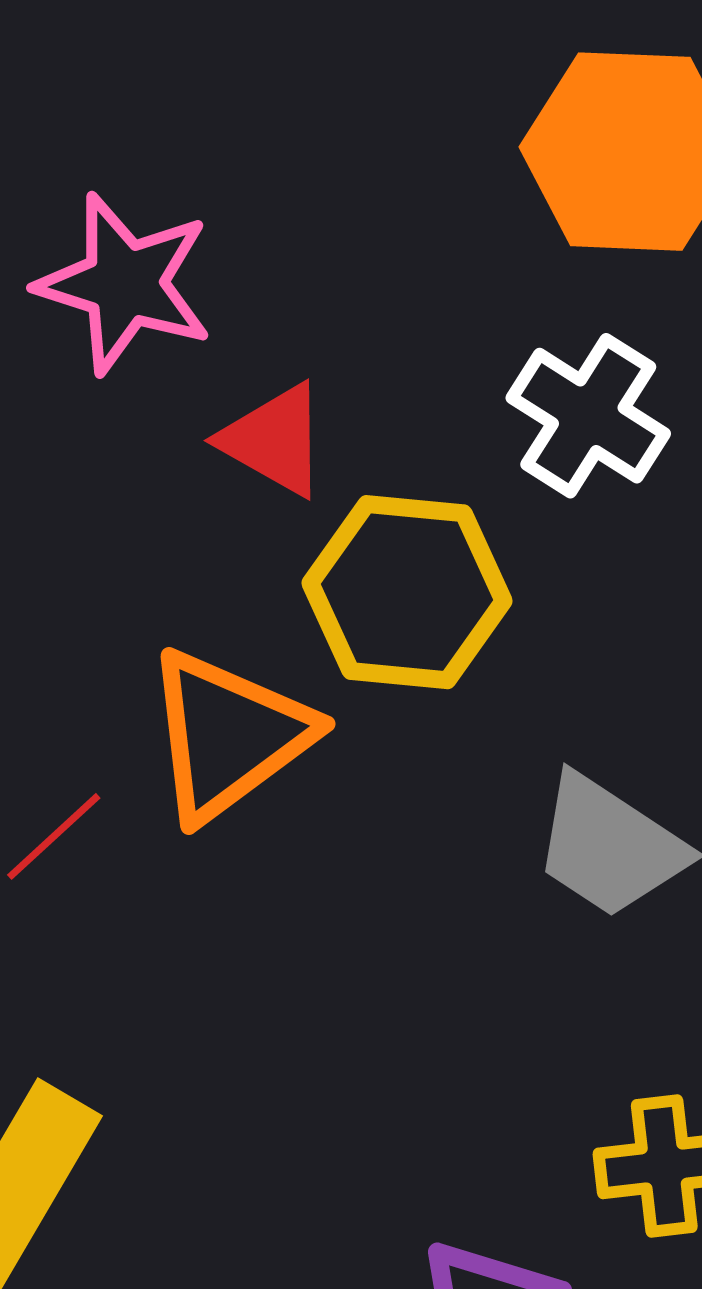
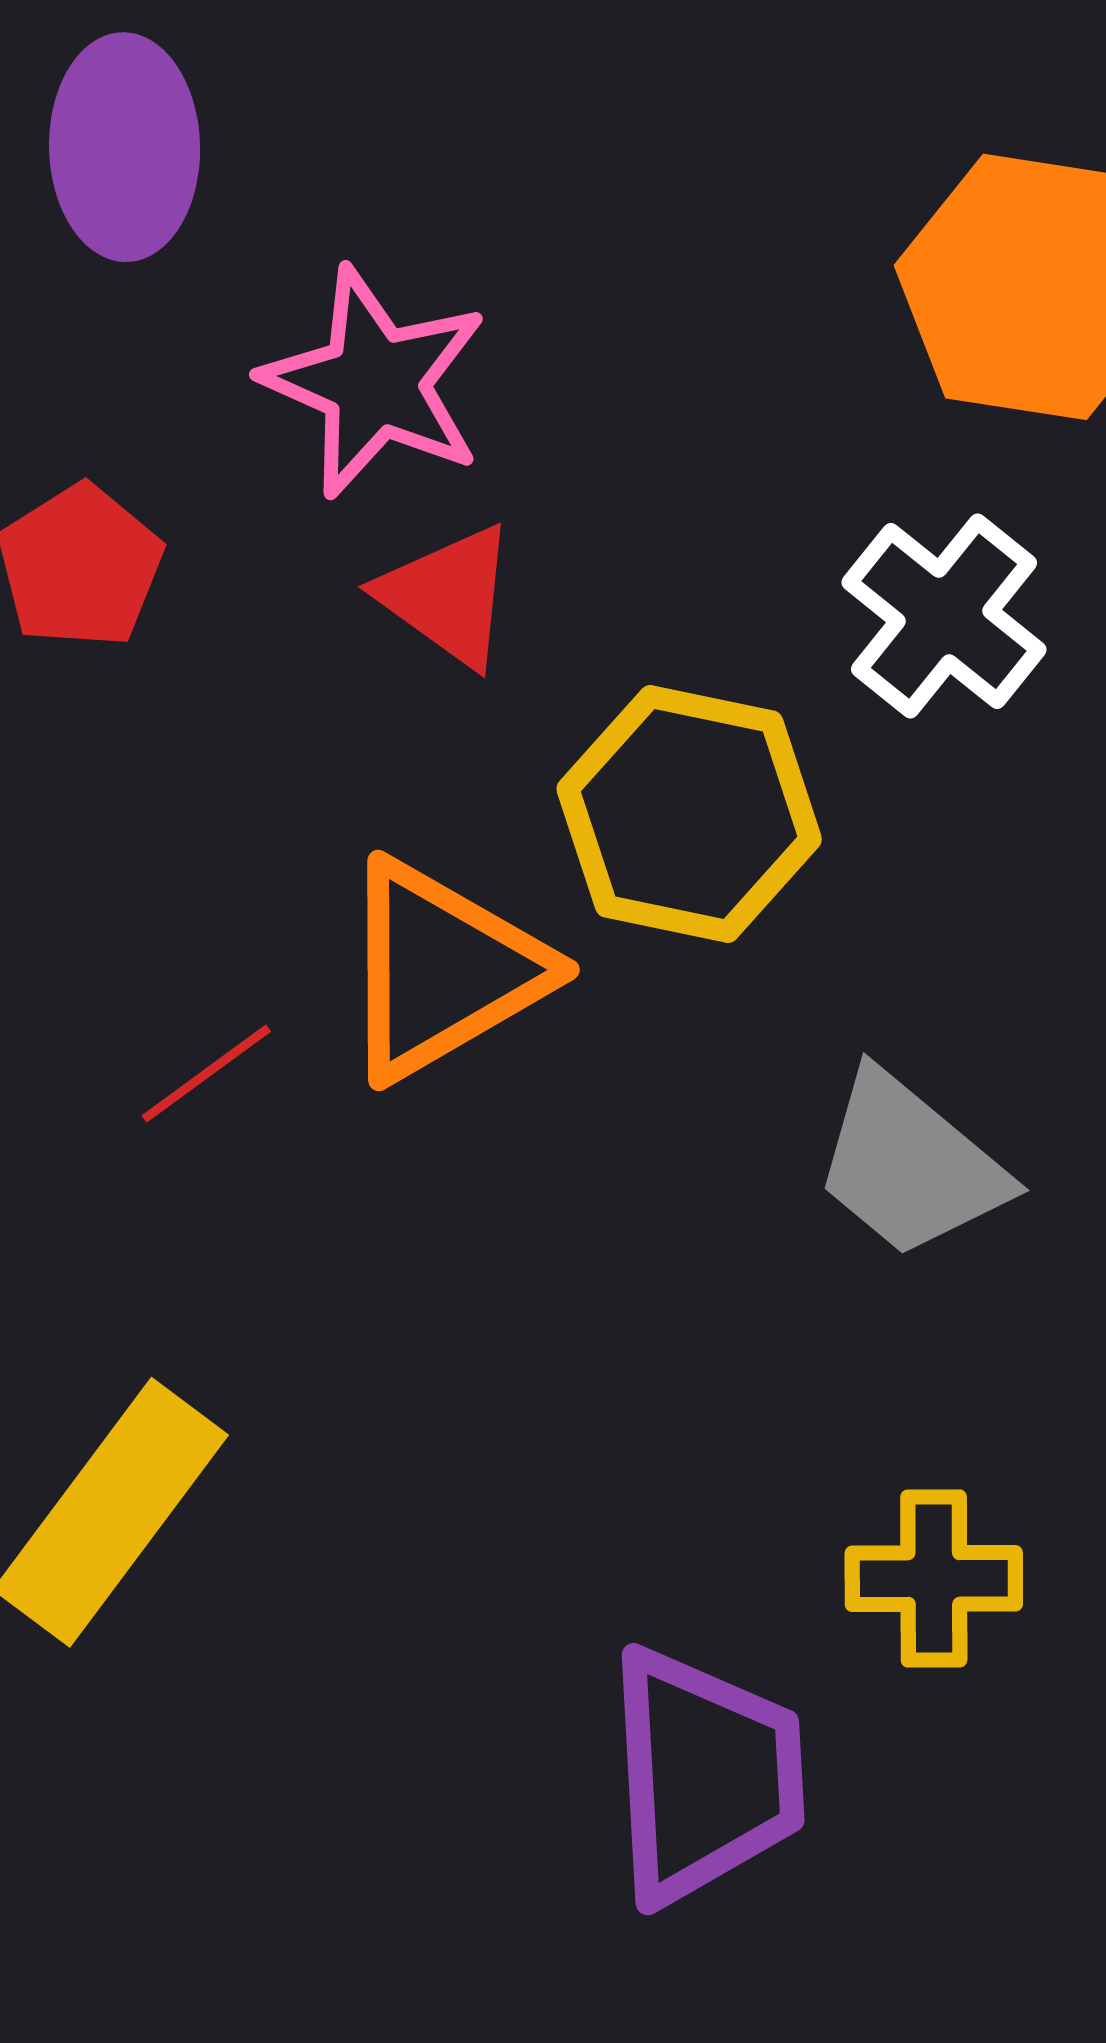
red triangle: (274, 440) -> (448, 596), moved

